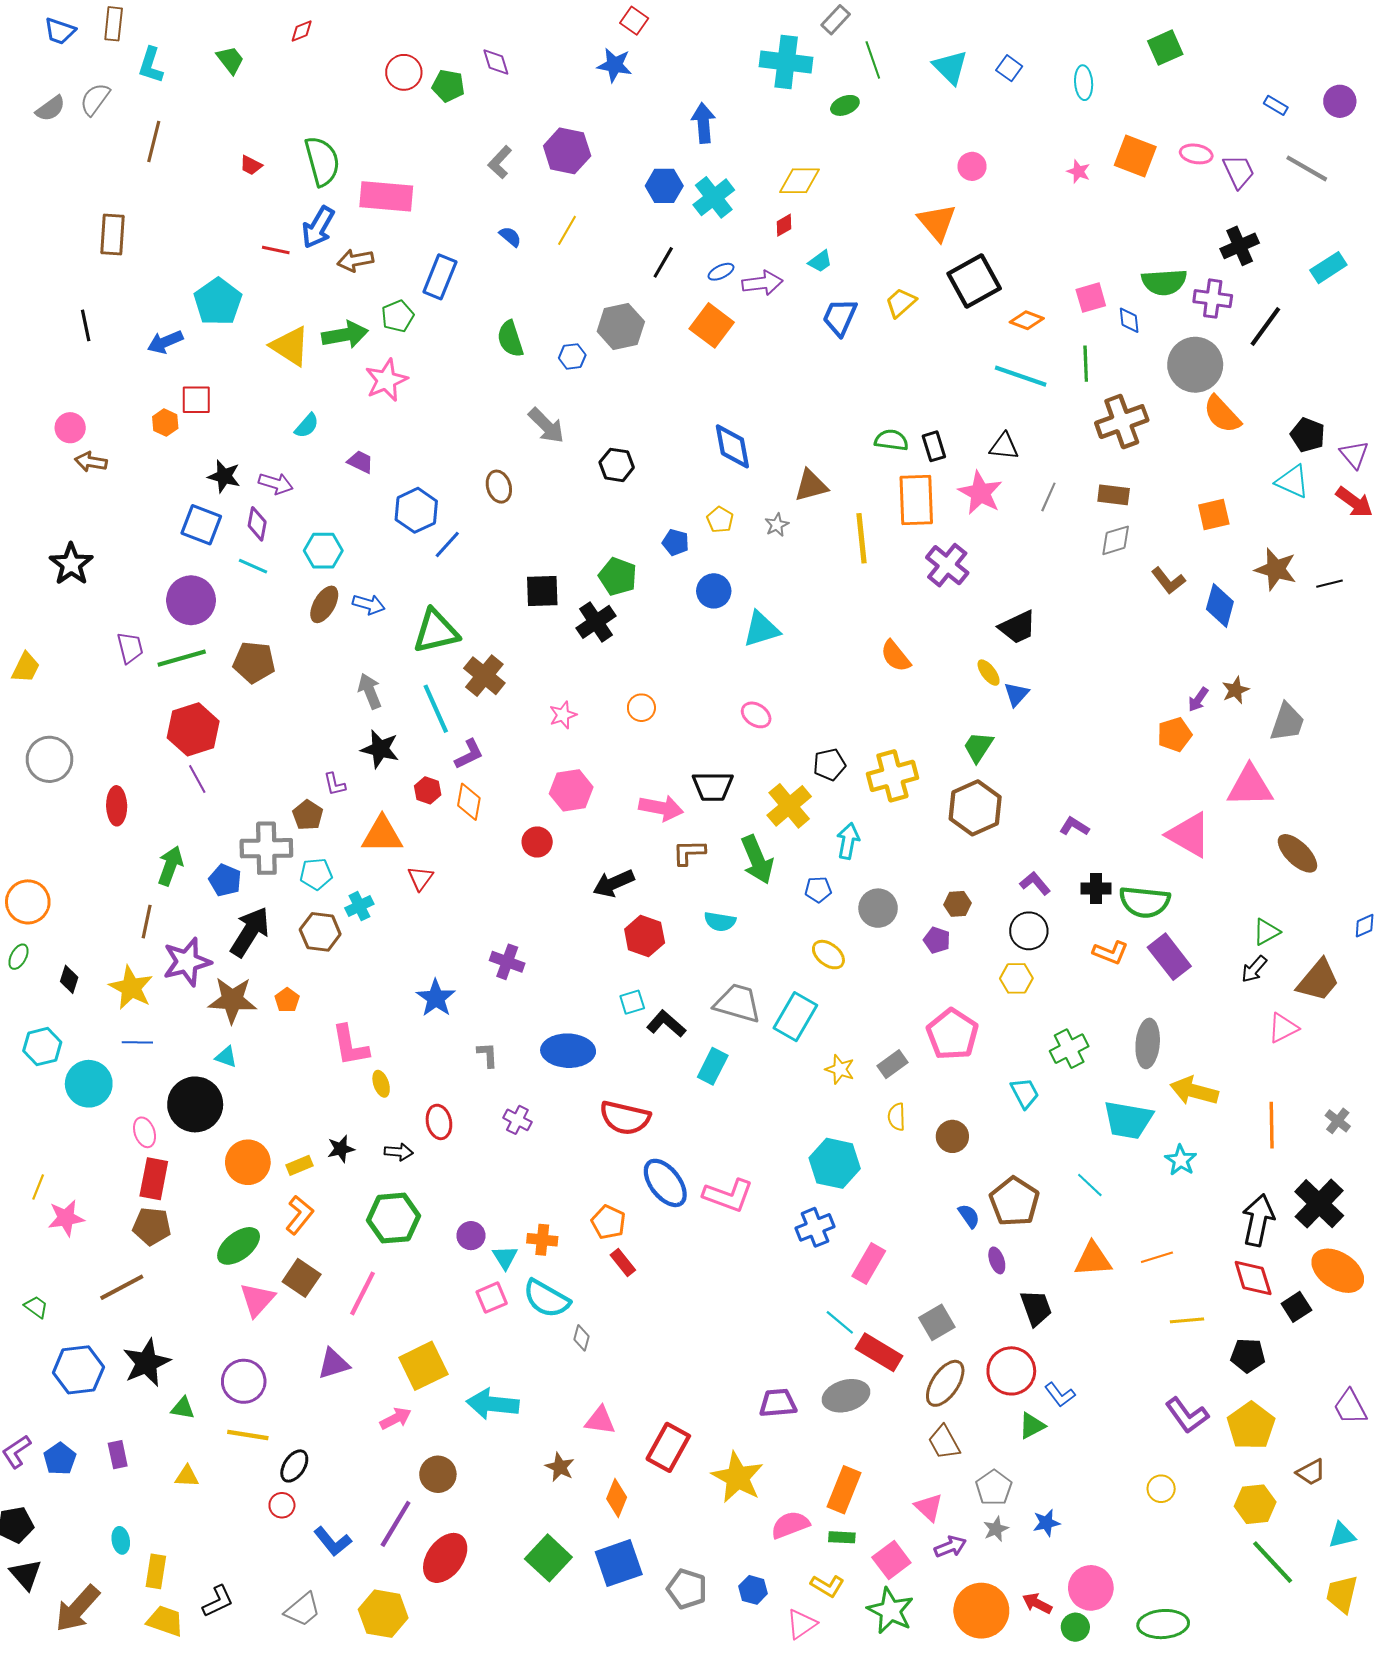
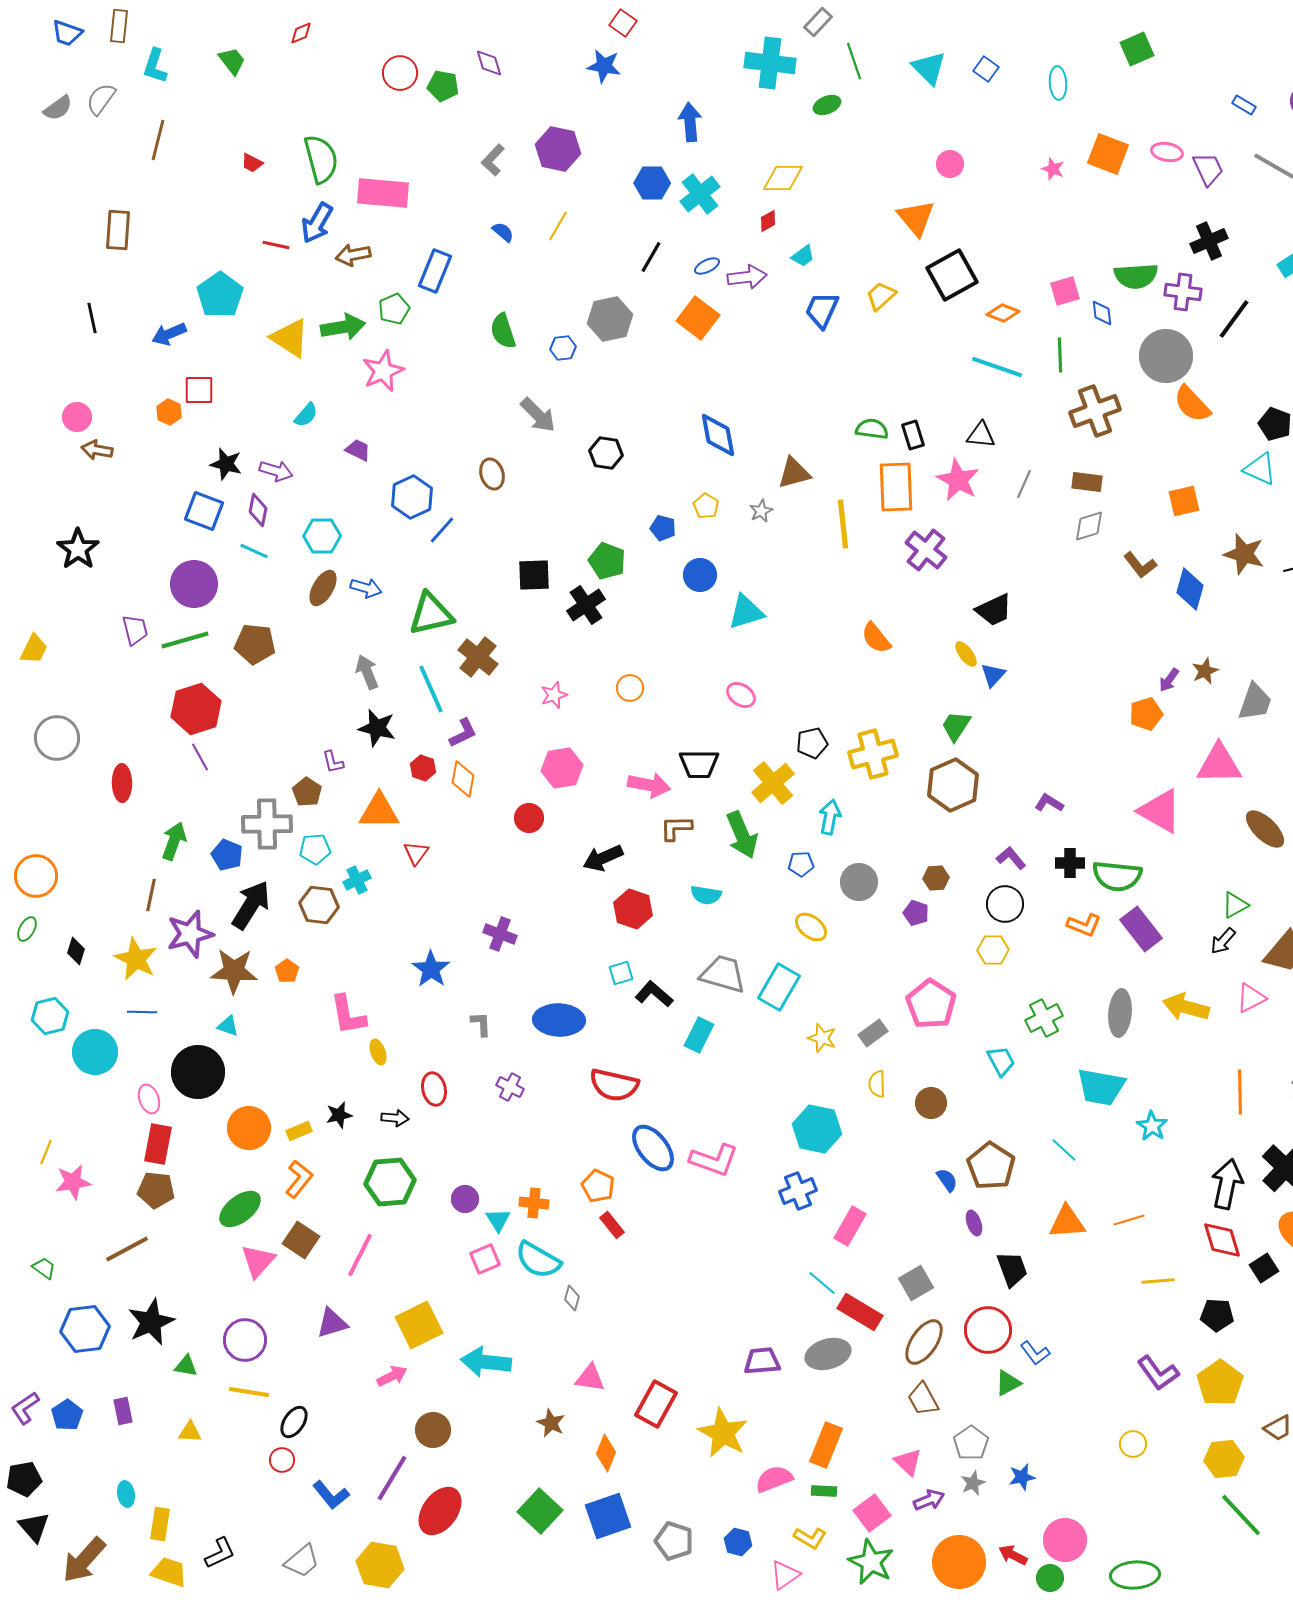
yellow arrow: (1194, 1091) -> (1186, 1007), moved

